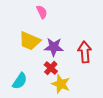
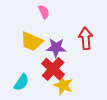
red arrow: (85, 52) -> (86, 38), moved
red cross: (51, 68) -> (53, 69), size x1.6

